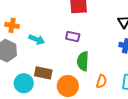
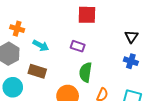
brown rectangle: (43, 73) -> (37, 71), moved
cyan circle: (24, 83) -> (13, 87), moved

